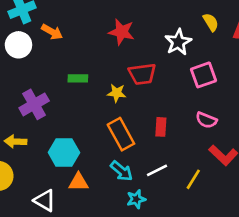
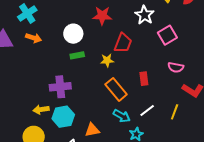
orange arrow: (52, 32) -> (34, 38), moved
white circle: (18, 45) -> (73, 34), moved
red trapezoid: (142, 74) -> (123, 43), turned -50
purple cross: (34, 104) -> (60, 87), moved, turned 35
cyan hexagon: (64, 153) -> (63, 117), moved

